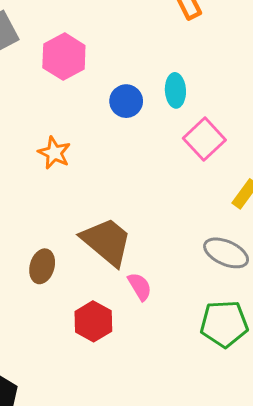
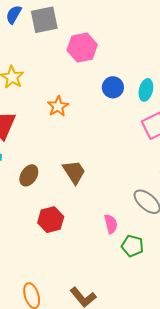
brown trapezoid: (107, 242) -> (74, 172), size x0.7
pink semicircle: (140, 287) -> (111, 224), moved
green pentagon: (224, 324) -> (132, 246), size x0.7

